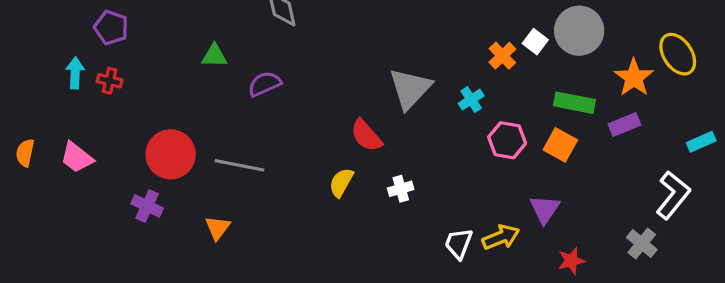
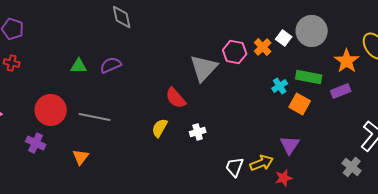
green triangle: (214, 56) -> (79, 66), moved
cyan cross: (471, 100) -> (280, 86), moved
pink hexagon: (507, 140) -> (235, 52), moved
red star: (571, 261) -> (284, 178), moved

